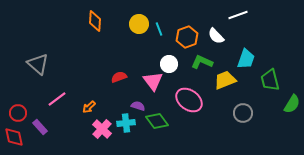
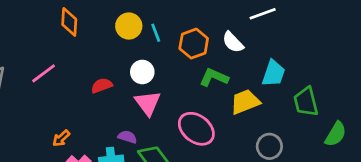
white circle: (169, 64) -> (142, 72), moved
red semicircle: (119, 77) -> (102, 86), moved
pink line: (57, 99) -> (44, 73), moved

